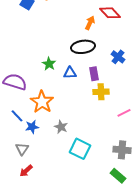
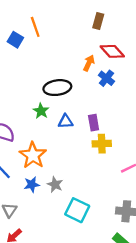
black ellipse: (83, 47) -> (57, 88), moved
blue cross: (118, 57) -> (106, 78), moved
blue star: (32, 127) -> (32, 184), moved

